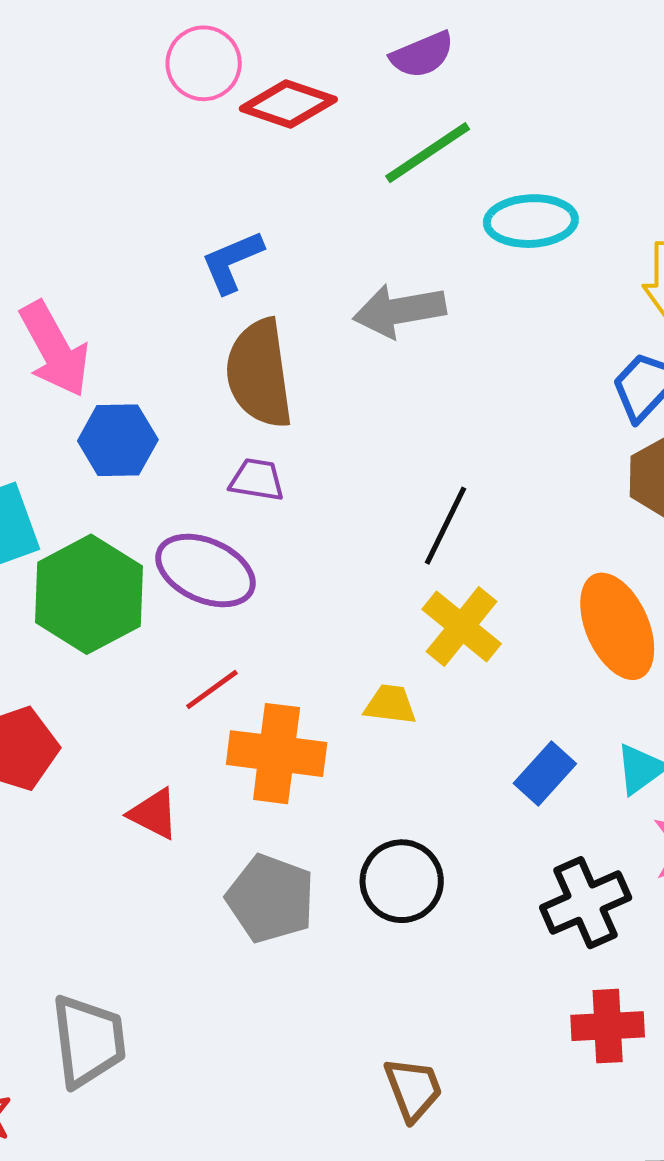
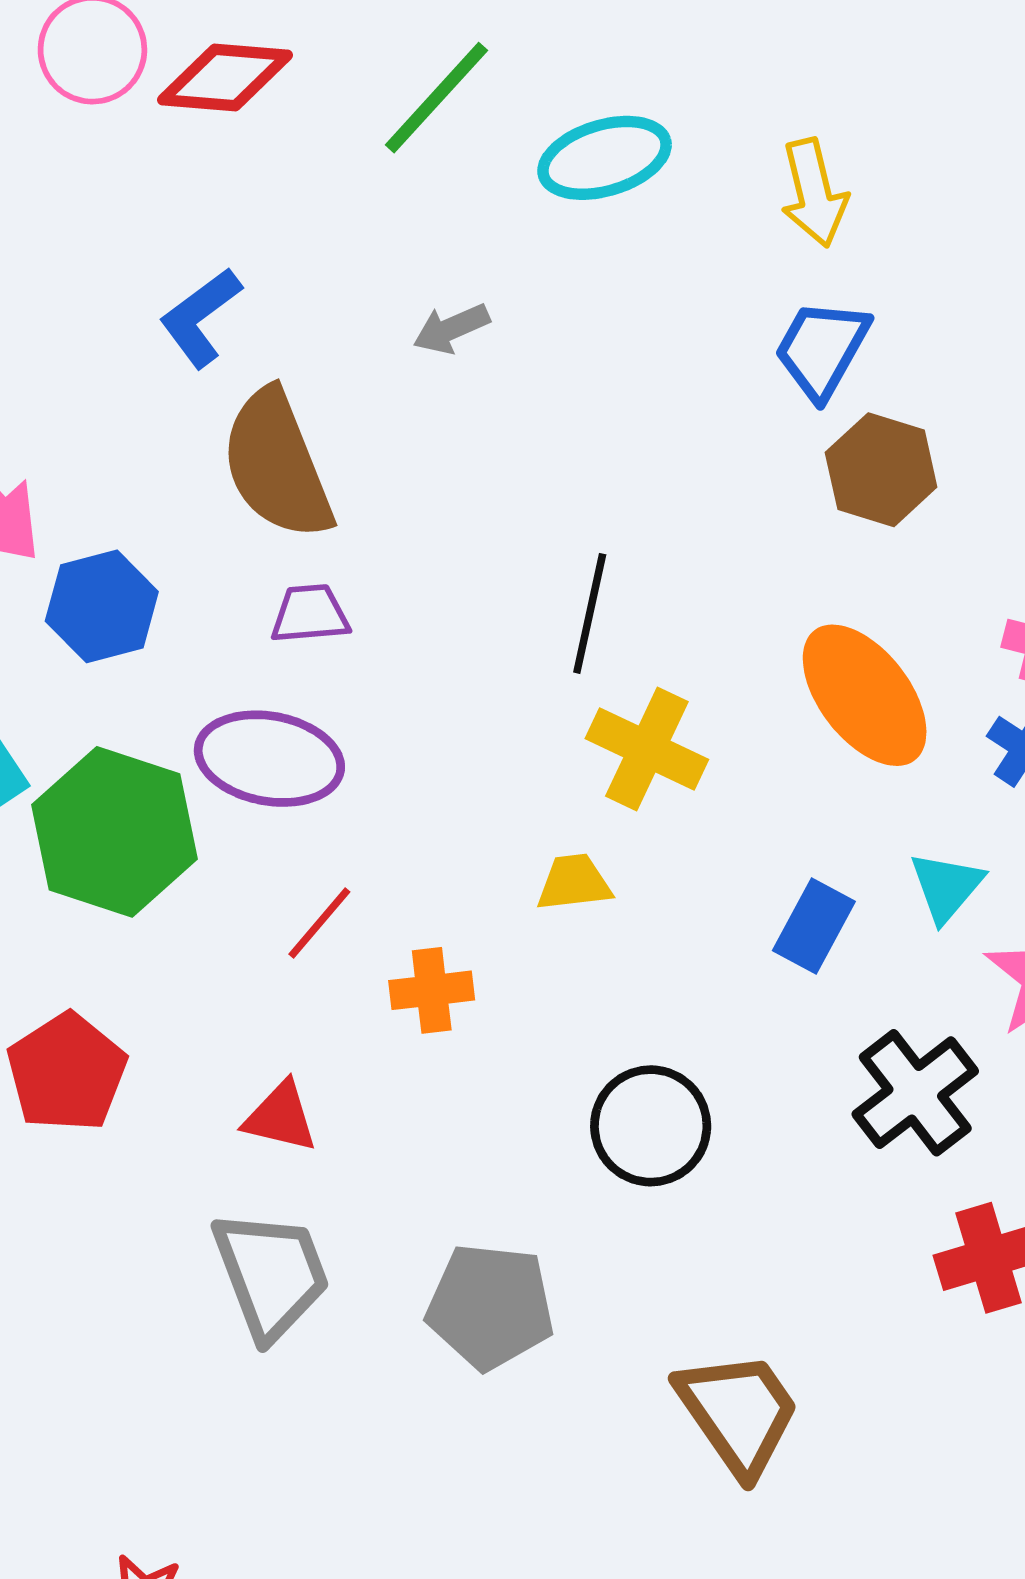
gray arrow: (399, 311) -> (451, 329), size x0.6
orange cross: (277, 754) -> (432, 990), size x0.6
gray pentagon: (271, 899) -> (490, 1306), moved
gray trapezoid: (88, 1041) -> (271, 1274), moved
brown trapezoid: (413, 1089) -> (738, 1413), size x1.4

